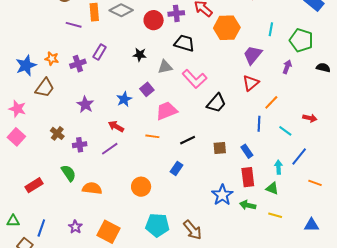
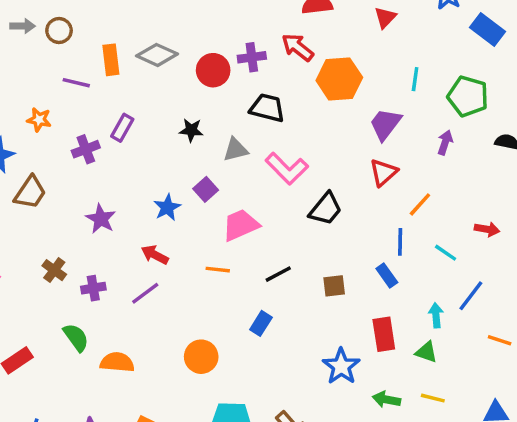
orange star: (52, 59) -> (39, 120), moved
blue rectangle: (247, 151) -> (387, 276), moved
green arrow: (248, 205) -> (386, 399), moved

